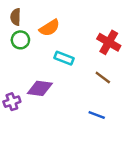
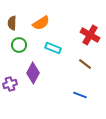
brown semicircle: (16, 17) -> (12, 23), moved
green circle: (20, 40) -> (19, 45), moved
purple diamond: (40, 88) -> (33, 73), turned -70

